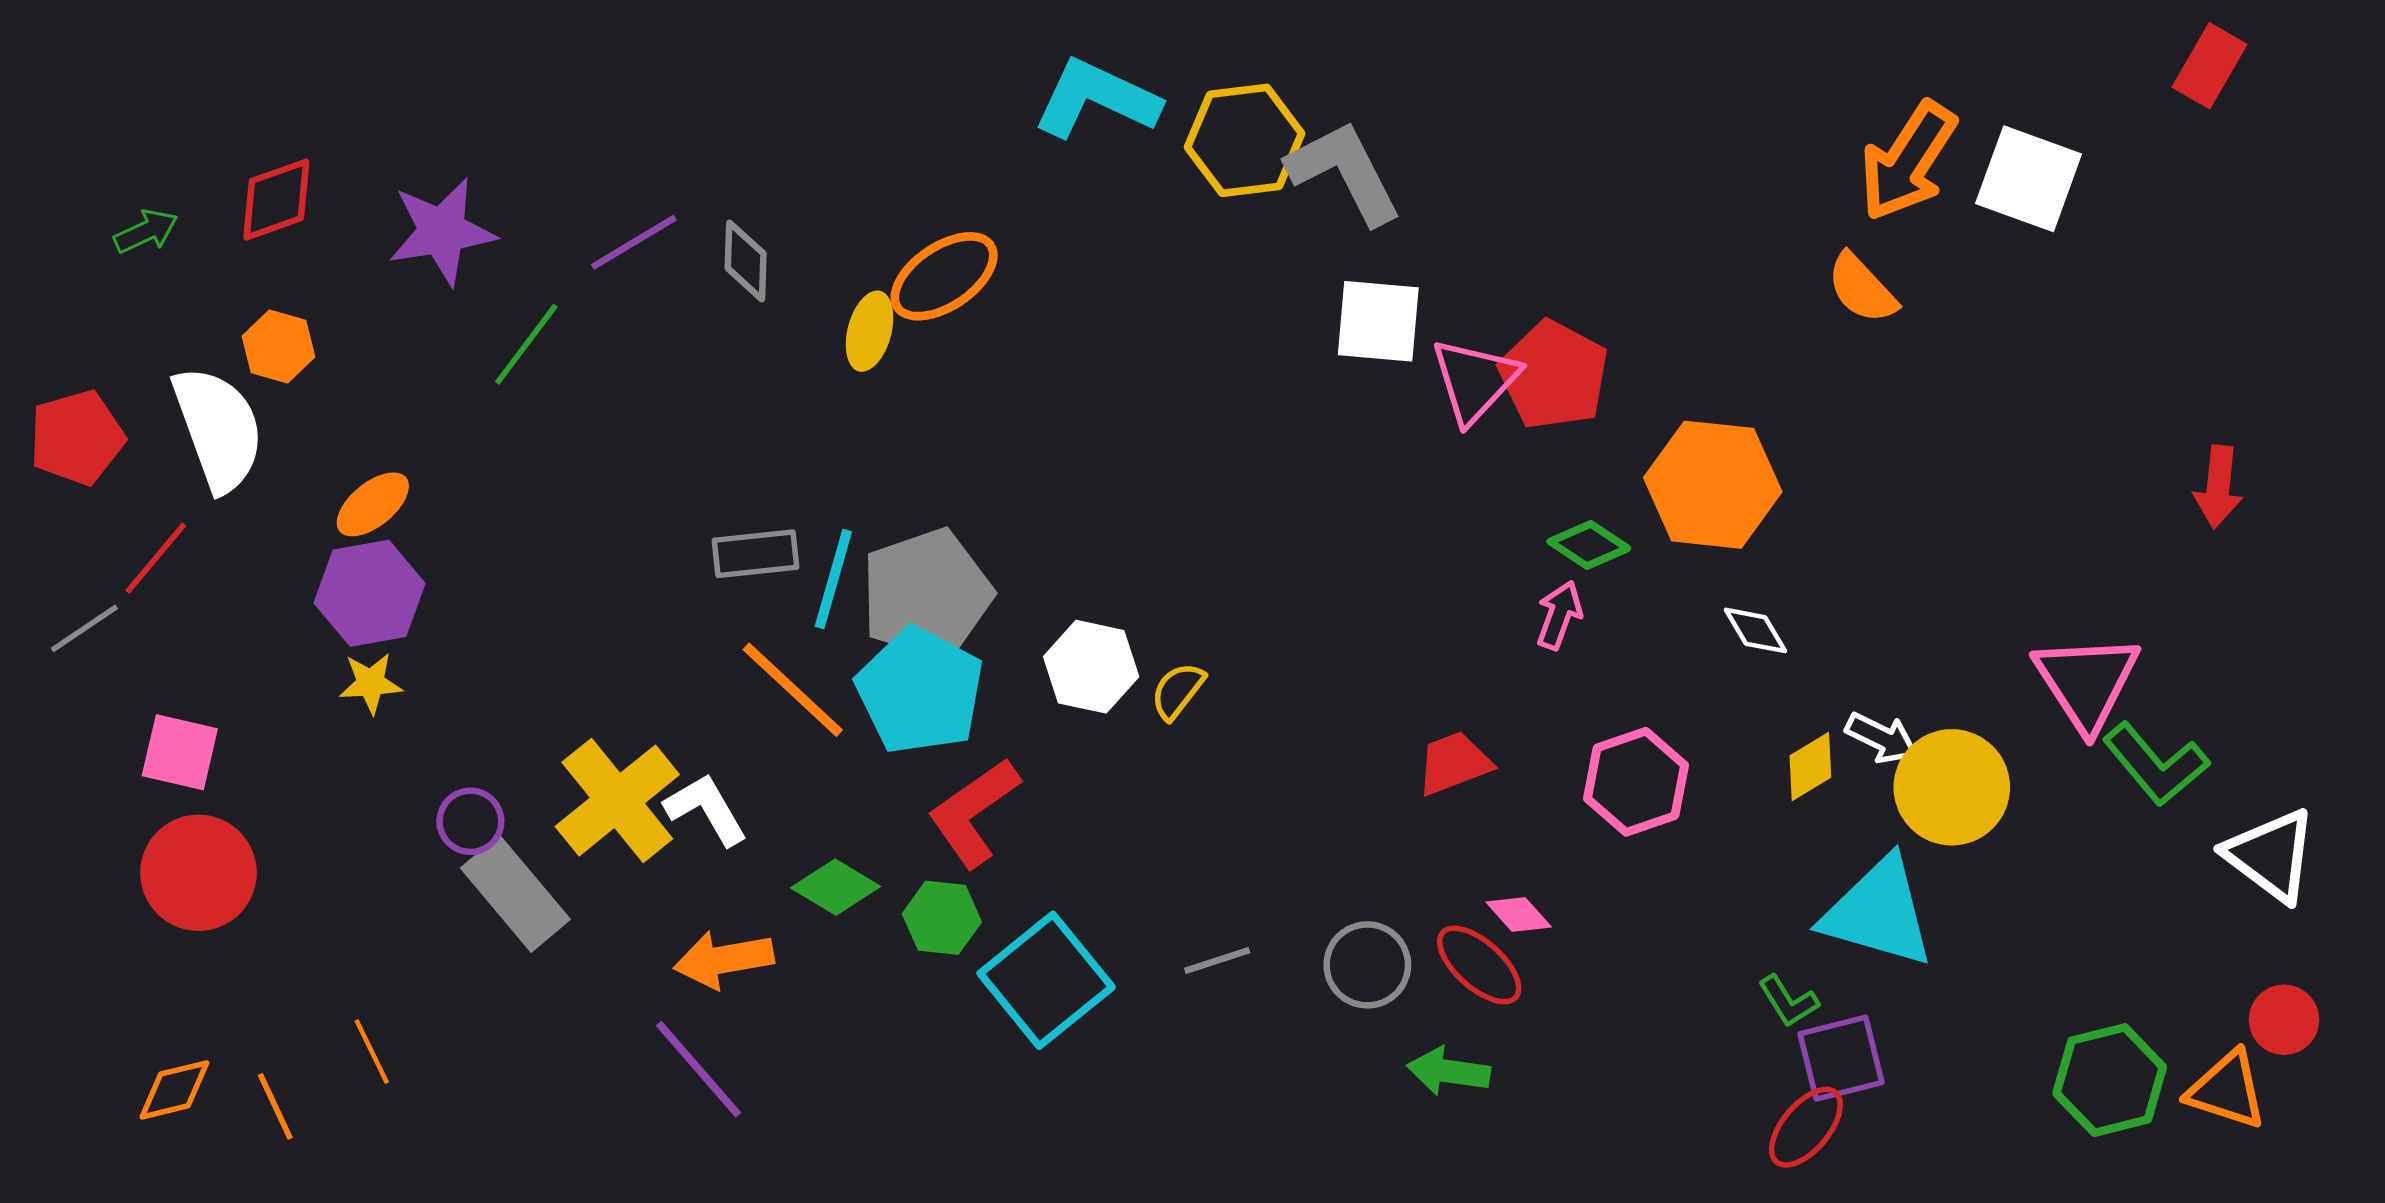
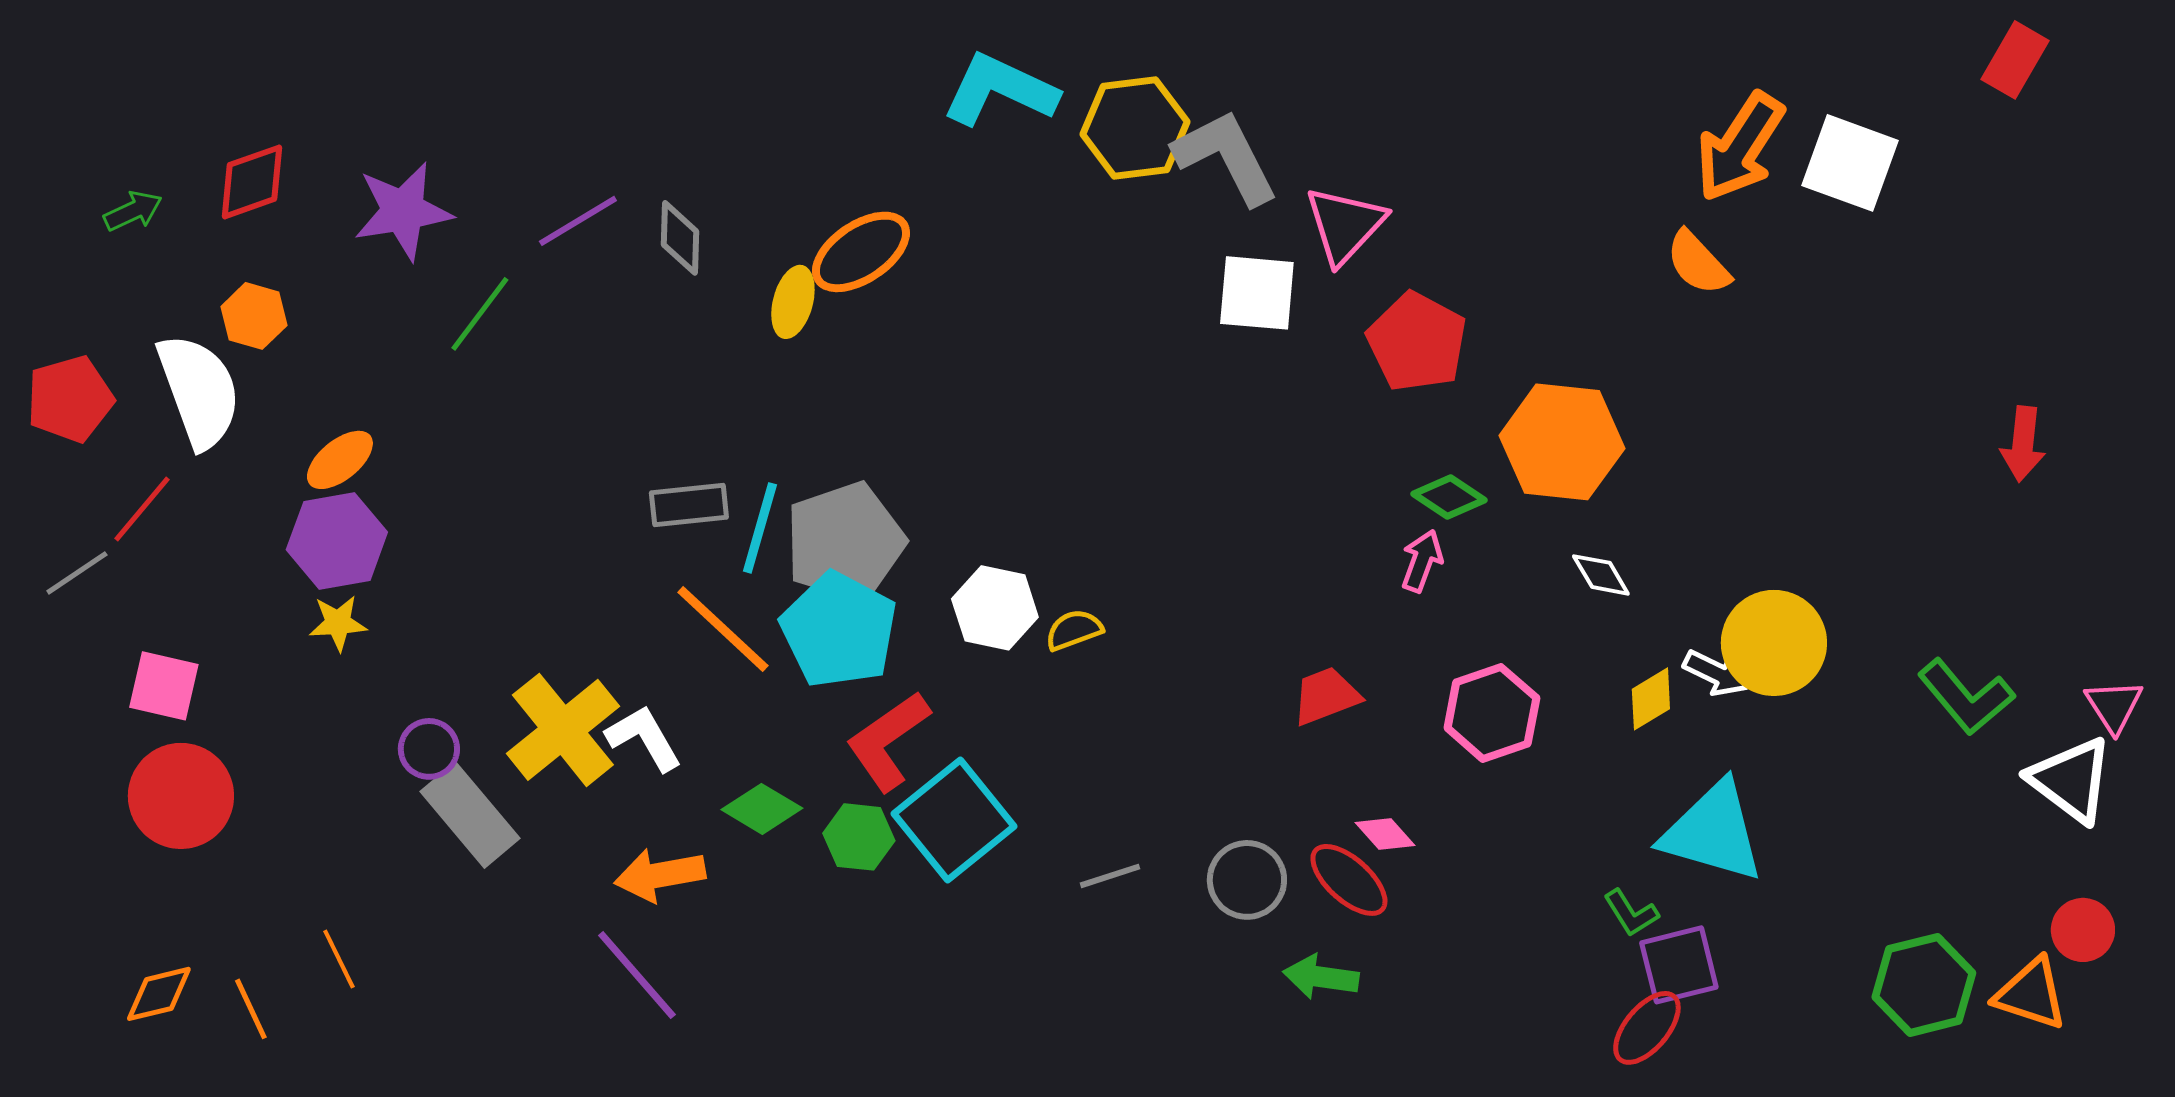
pink triangle: (1475, 380) -> (1345, 225), moved
pink triangle: (2087, 682) -> (2114, 706), moved, size x0.6
yellow semicircle: (1178, 691) -> (1074, 630), turned 32
yellow circle: (1952, 787) -> (1774, 643), moved
cyan square: (1046, 980) -> (954, 820), moved

